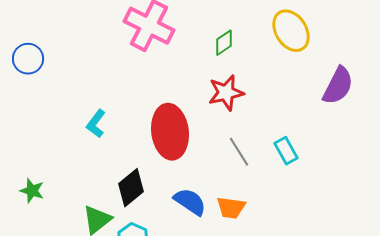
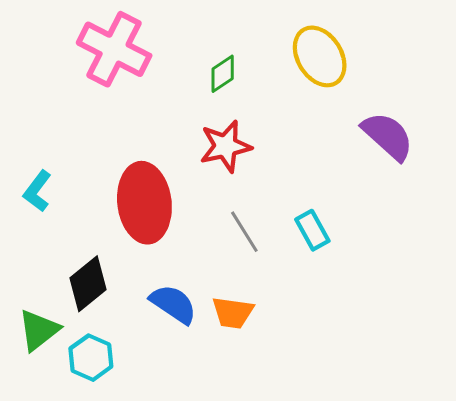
purple semicircle: (338, 86) -> (388, 136), turned -75

